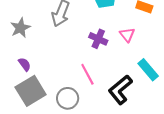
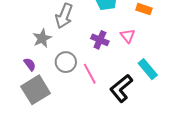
gray star: (20, 28) -> (42, 38), moved
gray circle: (68, 98) -> (66, 62), moved

